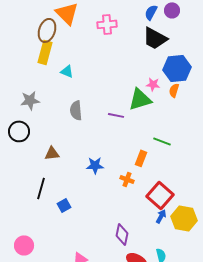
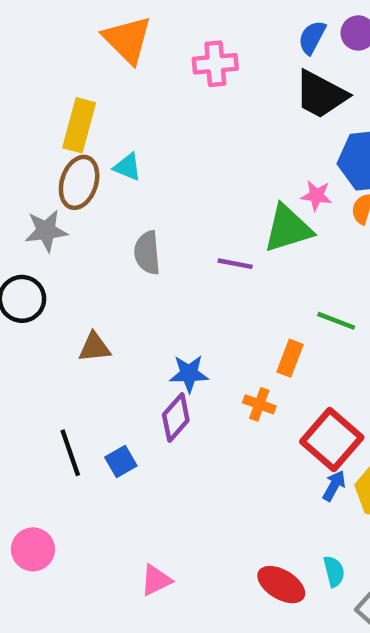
brown ellipse: (47, 30) -> (79, 182), moved
black line: (41, 188) -> (70, 453), moved, turned -35
purple diamond: (122, 234) -> (176, 418), moved, turned 30

